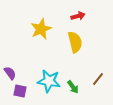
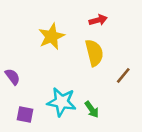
purple semicircle: (10, 73) -> (12, 77), moved
brown line: (98, 79) -> (123, 75), moved

